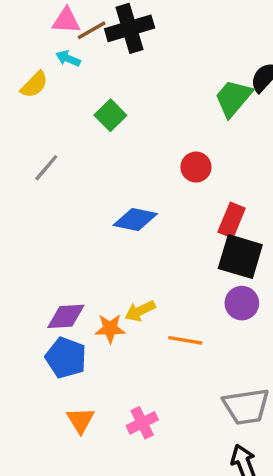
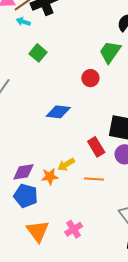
cyan arrow: (68, 58) -> (23, 22), moved
green trapezoid: (233, 98) -> (110, 52), moved
red rectangle: (232, 220) -> (96, 147), moved, turned -48
orange triangle: (80, 420) -> (38, 231), size x1.4

